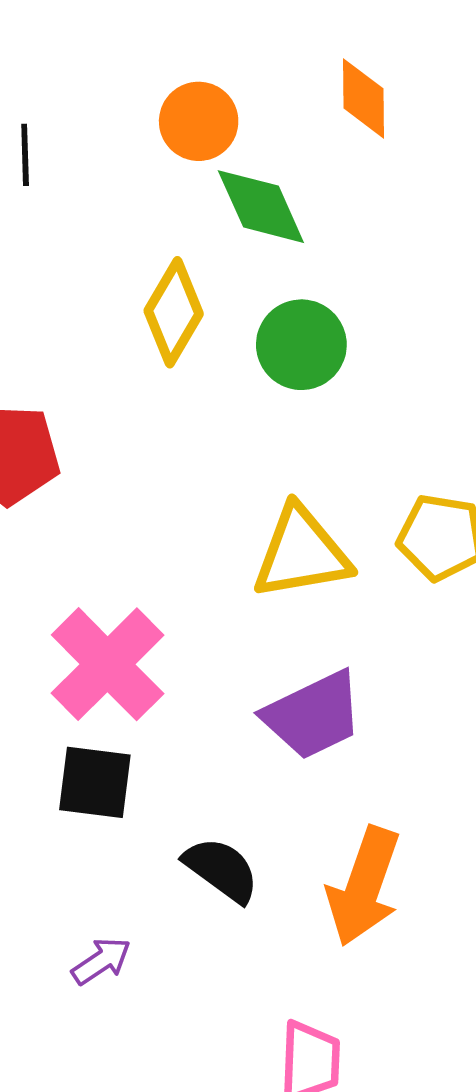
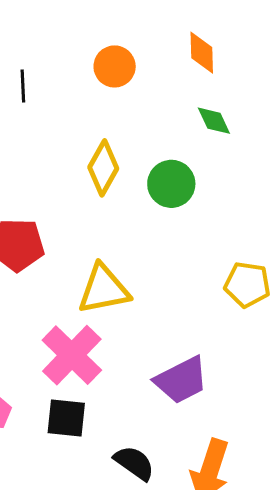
green diamond: (261, 207) -> (214, 121), moved, size x0.7
yellow triangle: (301, 553) -> (104, 289), moved

